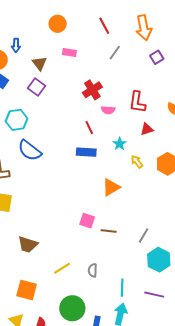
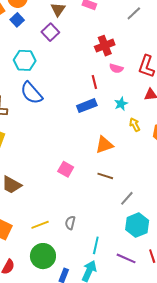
blue rectangle: (86, 152) -> (87, 106), turned -36
pink square: (87, 221) -> (66, 169), moved
brown line: (109, 231) -> (105, 176), moved
yellow line: (62, 268) -> (40, 225), moved

